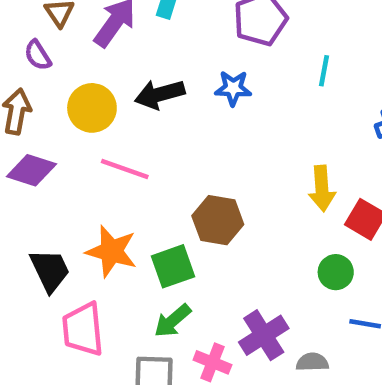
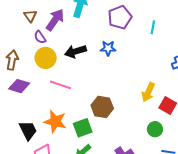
purple semicircle: (38, 55) -> (40, 37), moved
cyan line: (324, 71) -> (153, 27), moved
yellow arrow: (322, 189) -> (148, 92), turned 30

